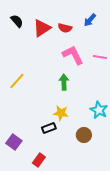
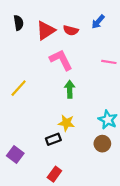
black semicircle: (17, 21) -> (19, 23), turned 32
pink L-shape: (73, 55) -> (61, 60), moved
brown circle: (84, 135) -> (102, 144), moved
red rectangle: (39, 160) -> (54, 174), moved

